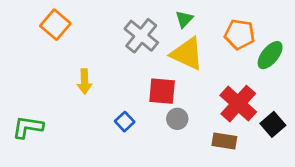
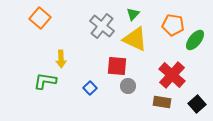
black square: (273, 124) -> (197, 104), moved
green L-shape: (28, 127) -> (45, 81), moved

